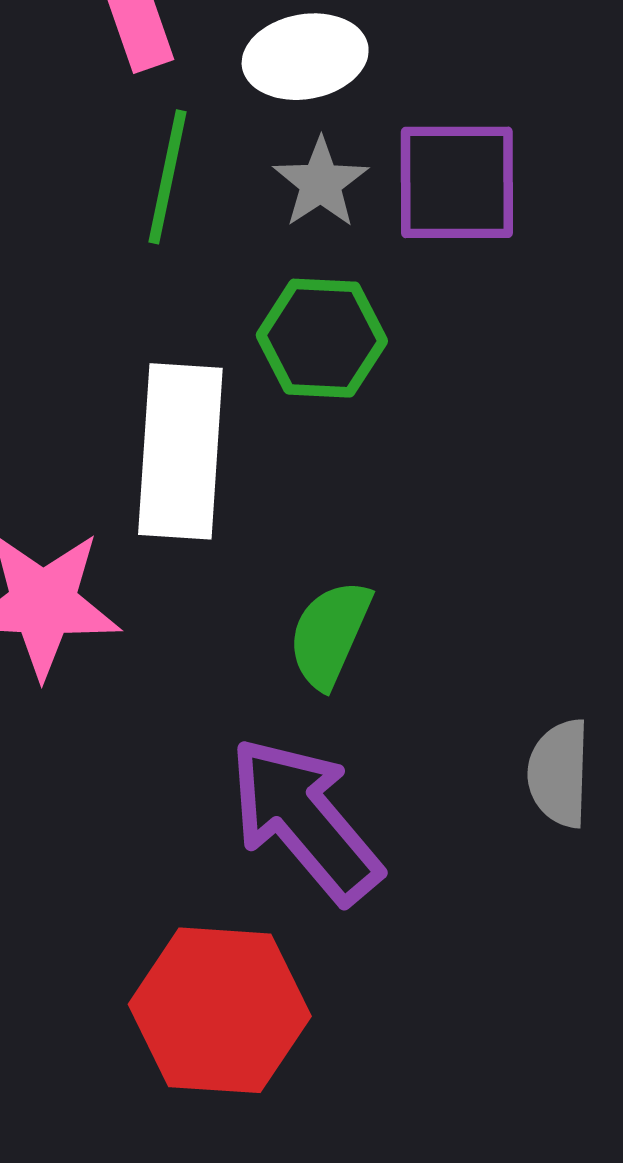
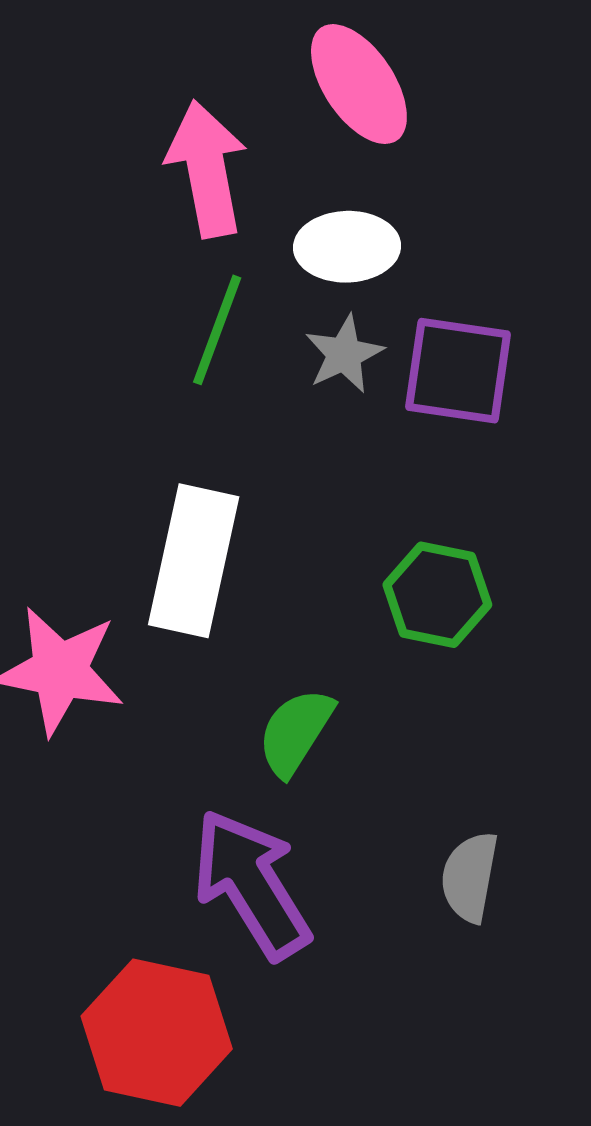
green hexagon: (322, 338) -> (437, 595), moved

